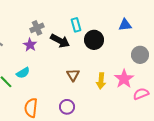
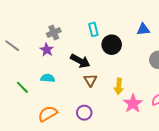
black arrow: (60, 41) -> (80, 61), moved
cyan semicircle: (23, 73) -> (48, 78), moved, turned -144
pink star: (124, 79) -> (133, 104), moved
orange semicircle: (31, 108) -> (48, 114), turned 54

